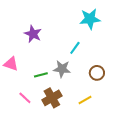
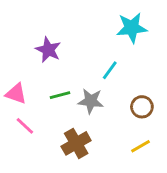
green line: (41, 75) -> (60, 95), moved
pink line: (25, 98) -> (25, 126), moved
yellow line: (85, 100) -> (140, 146), moved

